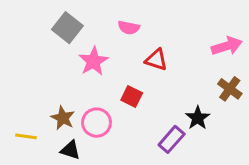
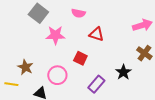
pink star: (93, 61) -> (55, 35), turned 30
brown star: (63, 118) -> (25, 67), moved
purple rectangle: (172, 139) -> (96, 84), moved

